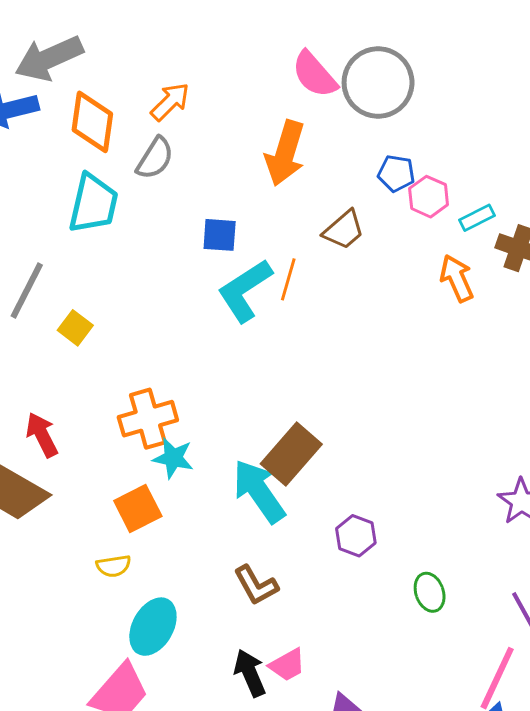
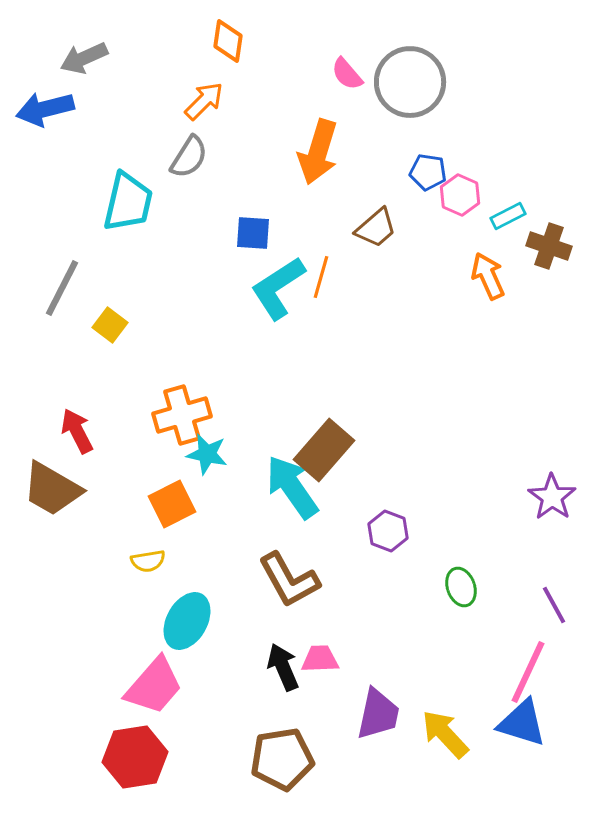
gray arrow: (49, 58) -> (84, 58), size x0.7
pink semicircle: (314, 74) -> (347, 74), size x0.7
orange diamond: (92, 122) -> (228, 41), moved, size x0.7
brown L-shape: (256, 585) -> (289, 580), size x1.4
pink trapezoid: (287, 665) -> (320, 659), turned -153

